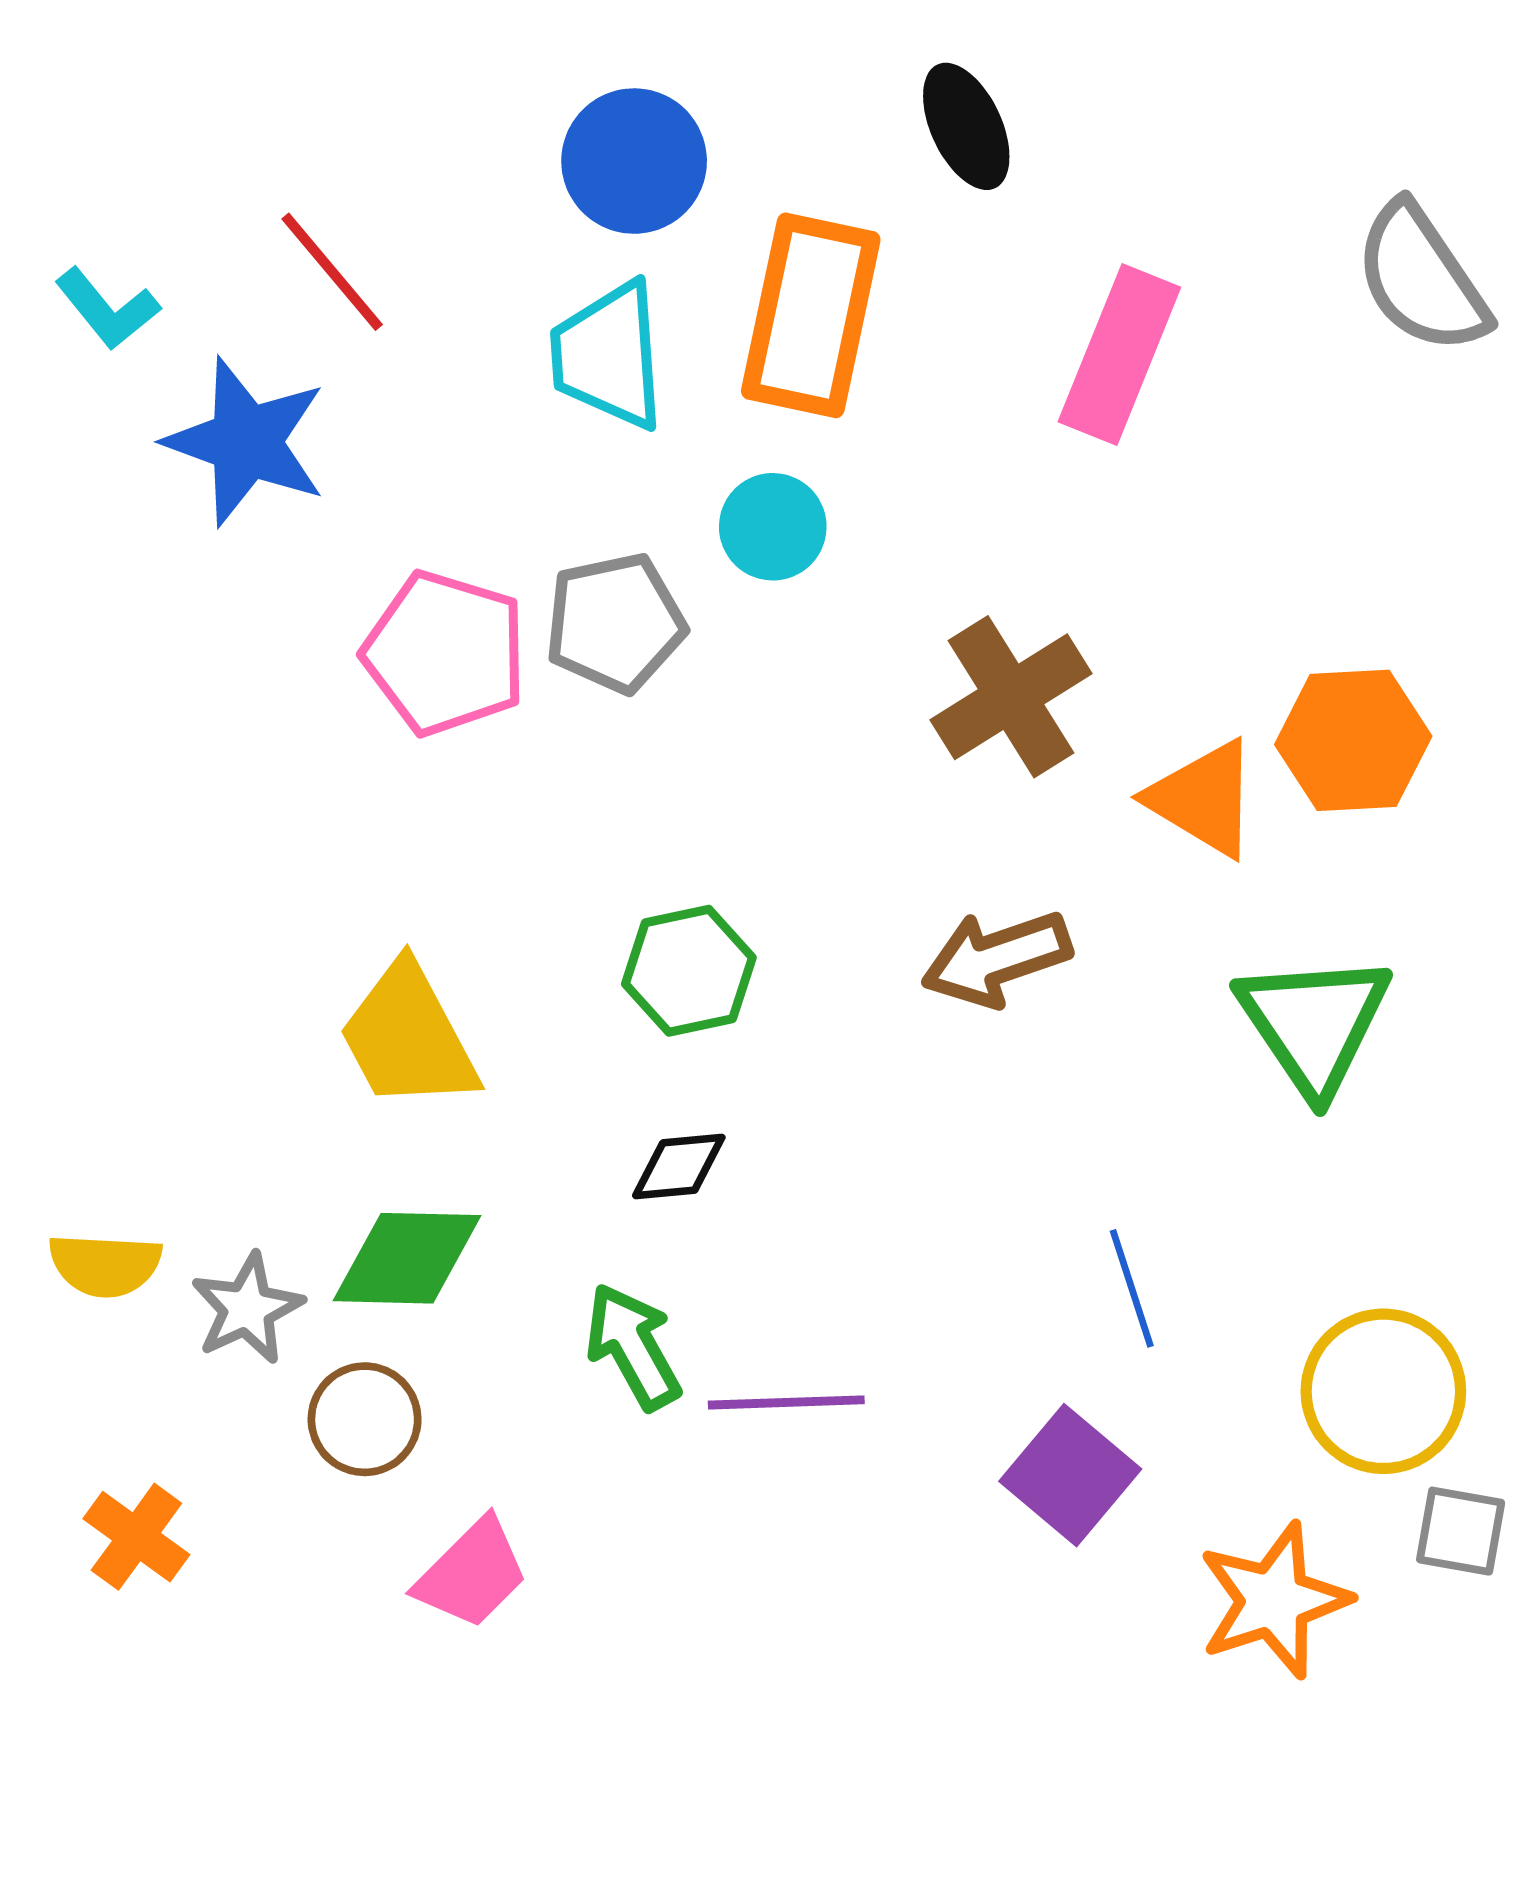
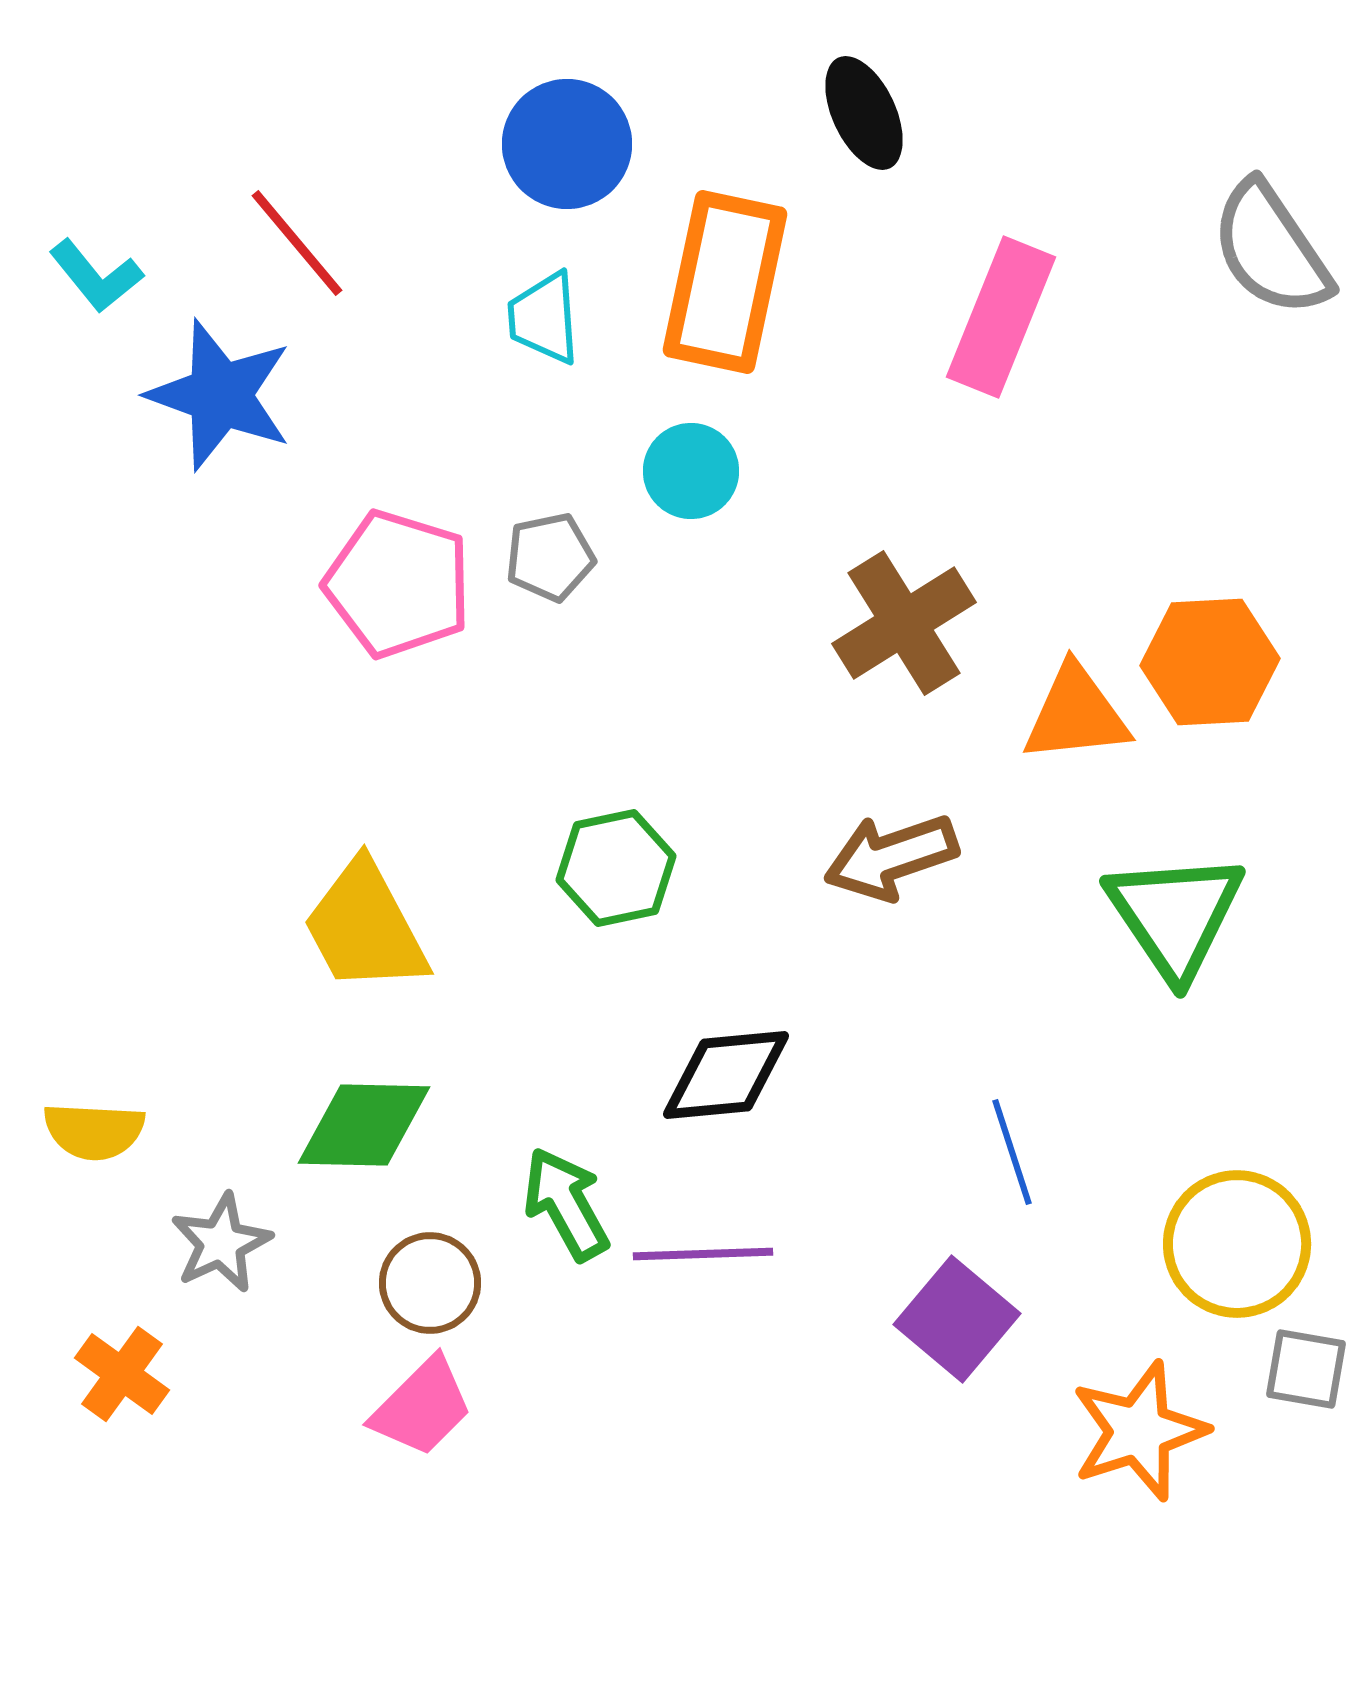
cyan trapezoid: (608, 356) -> (544, 318), size x0.7
gray pentagon: (615, 623) -> (550, 557), size x0.7
orange triangle: (1203, 799) -> (1076, 714), turned -37
black diamond: (679, 1166) -> (726, 1075), moved, size x1.5
gray star: (247, 1309) -> (221, 1243), moved
brown circle: (365, 1419) -> (430, 1283), moved

